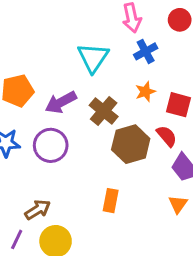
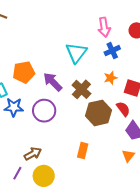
purple arrow: (61, 102) -> (53, 82), turned 70

